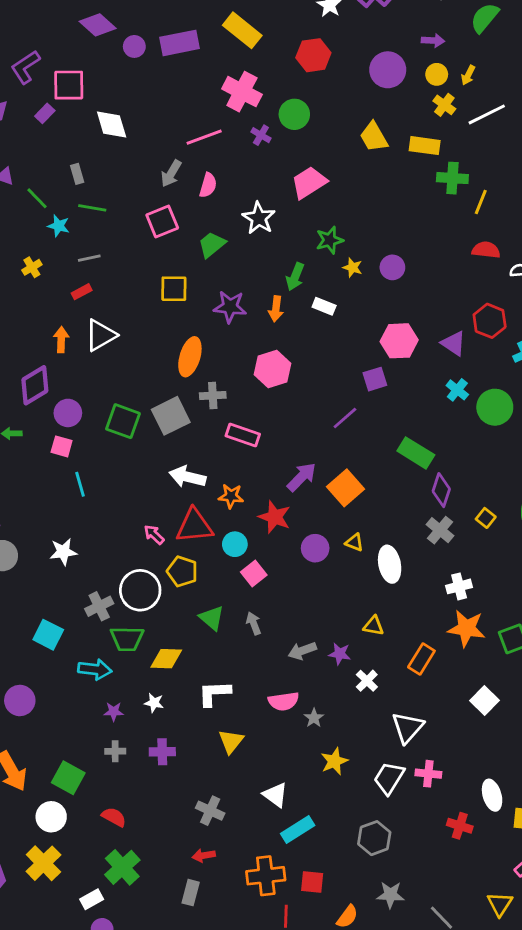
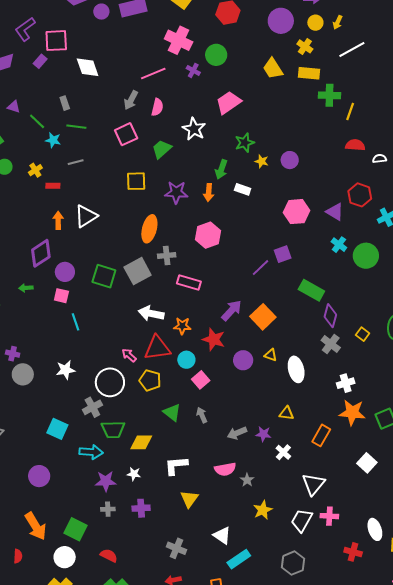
yellow cross: (444, 105) -> (305, 46), moved
red rectangle: (82, 292) -> (53, 186), moved, turned 32
purple square: (375, 379) -> (283, 254), moved
white circle: (140, 590) -> (110, 382), moved
purple star: (114, 712) -> (106, 481), size x1.5

